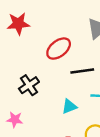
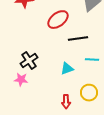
black cross: (29, 85) -> (29, 61), moved

